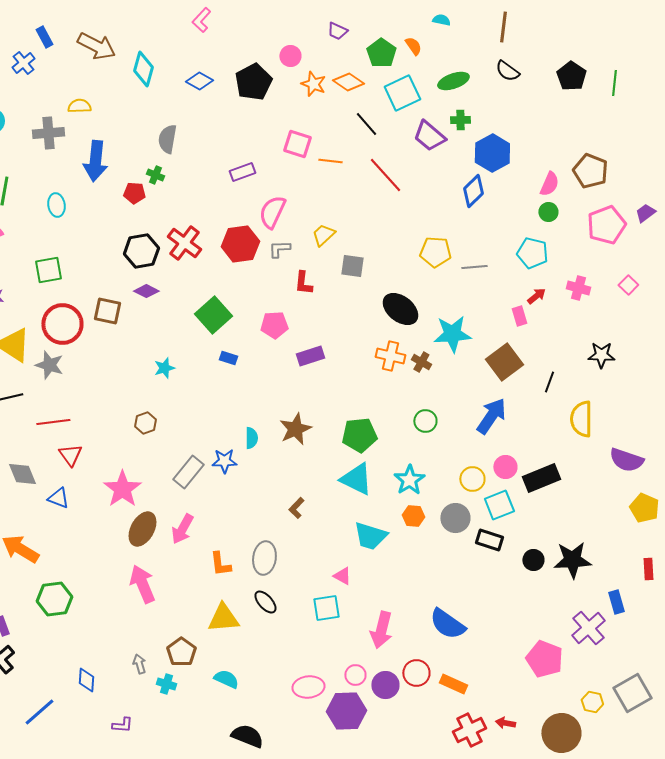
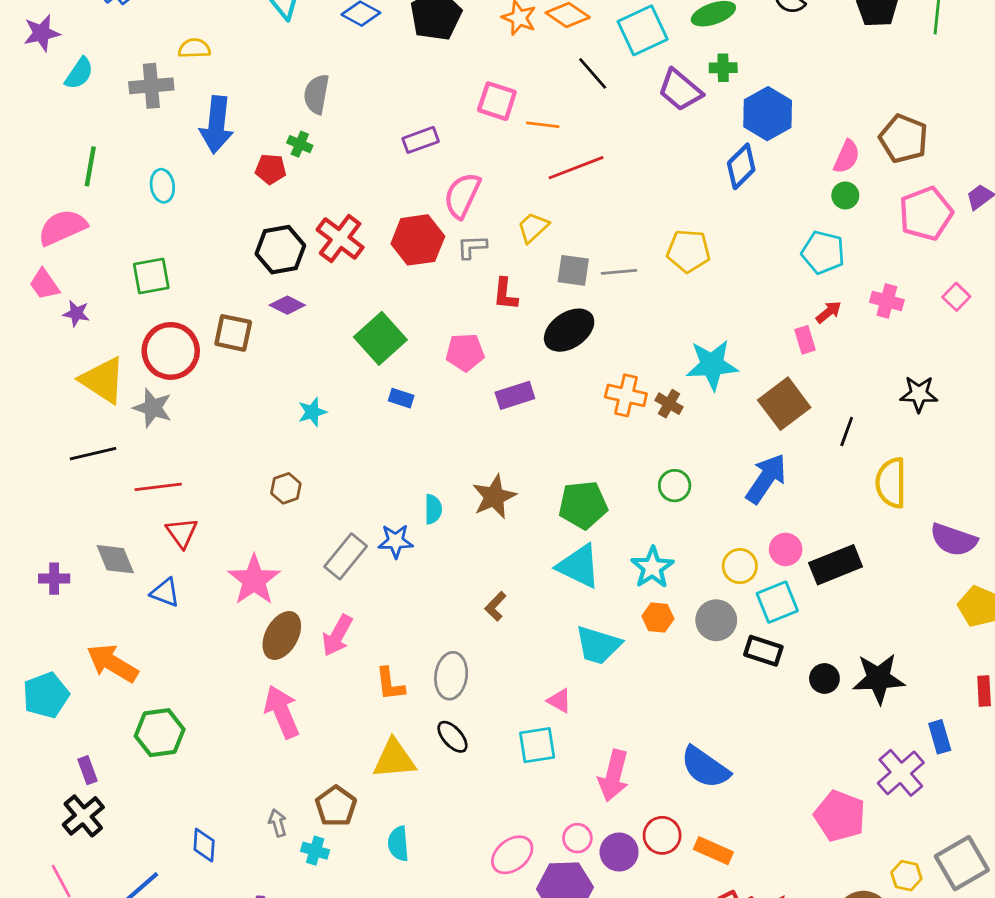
red line: (385, 175) -> (576, 168), moved, turned -69
gray line: (474, 267) -> (619, 272), moved
black ellipse: (400, 309) -> (569, 330), moved, turned -72
cyan semicircle: (226, 679) -> (398, 844), turned -120
pink ellipse: (308, 687) -> (512, 855), turned -32

